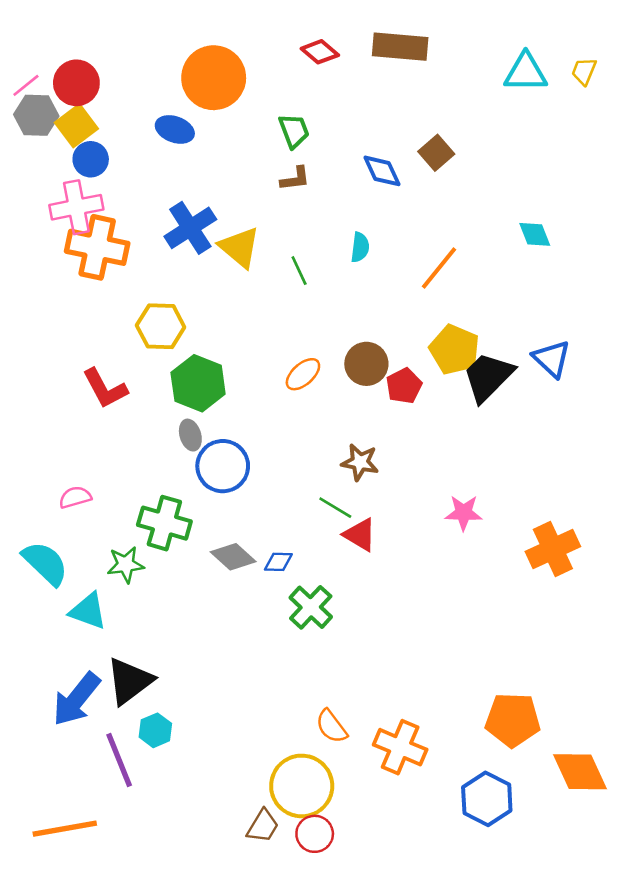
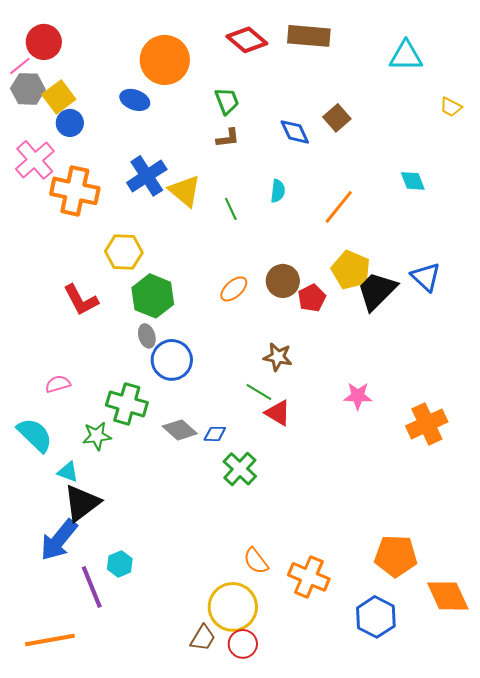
red diamond: (320, 52) -> (247, 40), size x1.4
yellow trapezoid: (584, 71) -> (451, 107), moved, turned -85
red circle: (76, 83) -> (44, 42), moved
pink cross: (76, 207) -> (35, 160), moved, turned -30
cyan triangle: (88, 611) -> (68, 472), size x0.7
black triangle: (129, 681) -> (82, 503), moved

